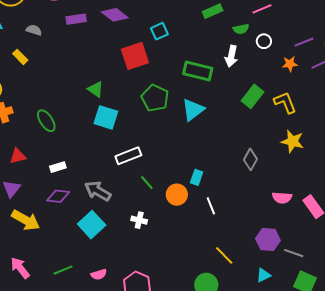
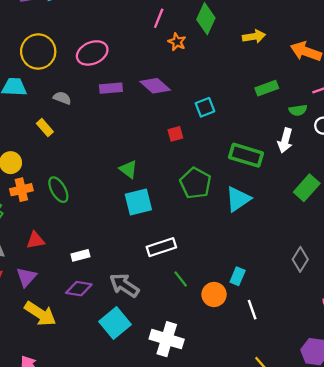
red square: (135, 56) -> (175, 134), size x0.5
cyan square: (106, 117) -> (138, 202), turned -35
green ellipse: (46, 121) -> (58, 190), moved
white cross: (139, 220) -> (167, 339), moved, size x1.8

